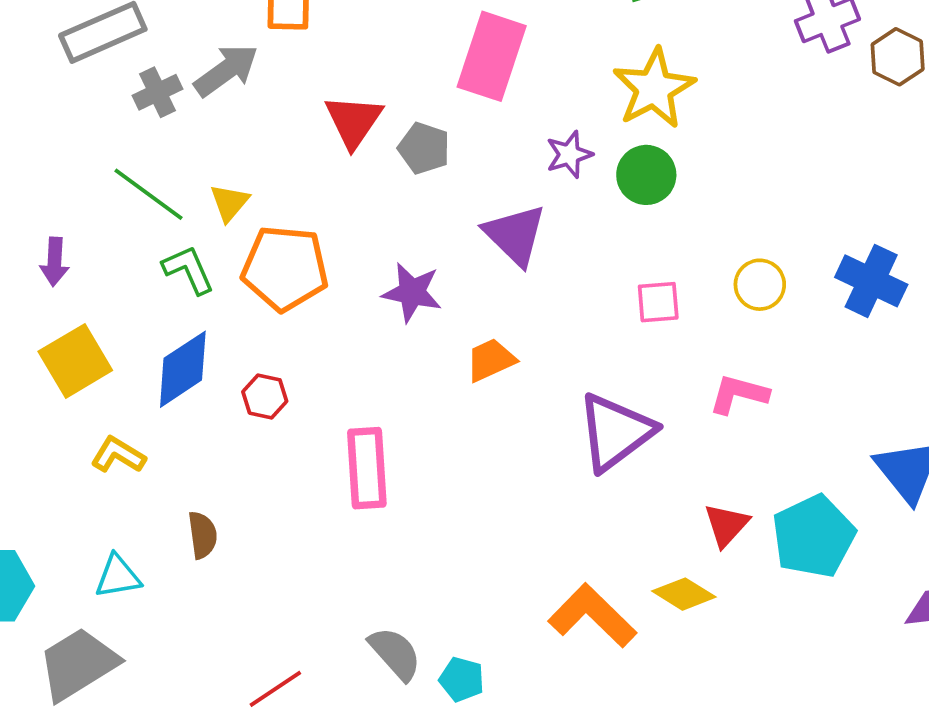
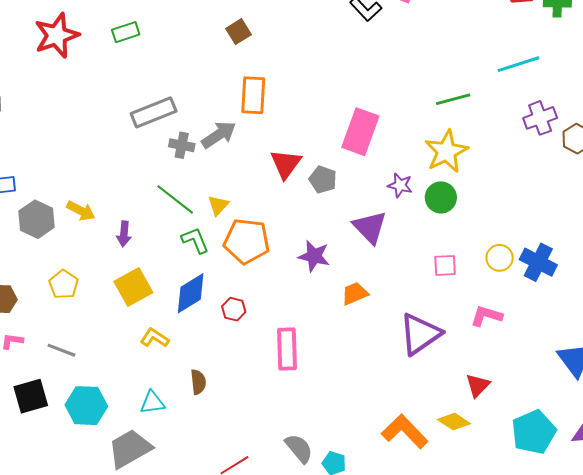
gray cross: (157, 92) -> (182, 145), turned 35
purple star: (569, 154) -> (400, 185), turned 30
blue cross: (871, 281) -> (538, 262), moved
cyan pentagon: (814, 536) -> (534, 432), moved

